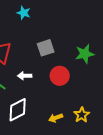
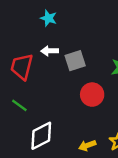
white arrow: (25, 76) -> (50, 51), moved

